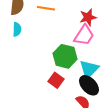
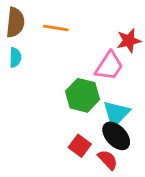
red star: (88, 17) -> (129, 41), moved
red square: (56, 80) -> (80, 146), moved

